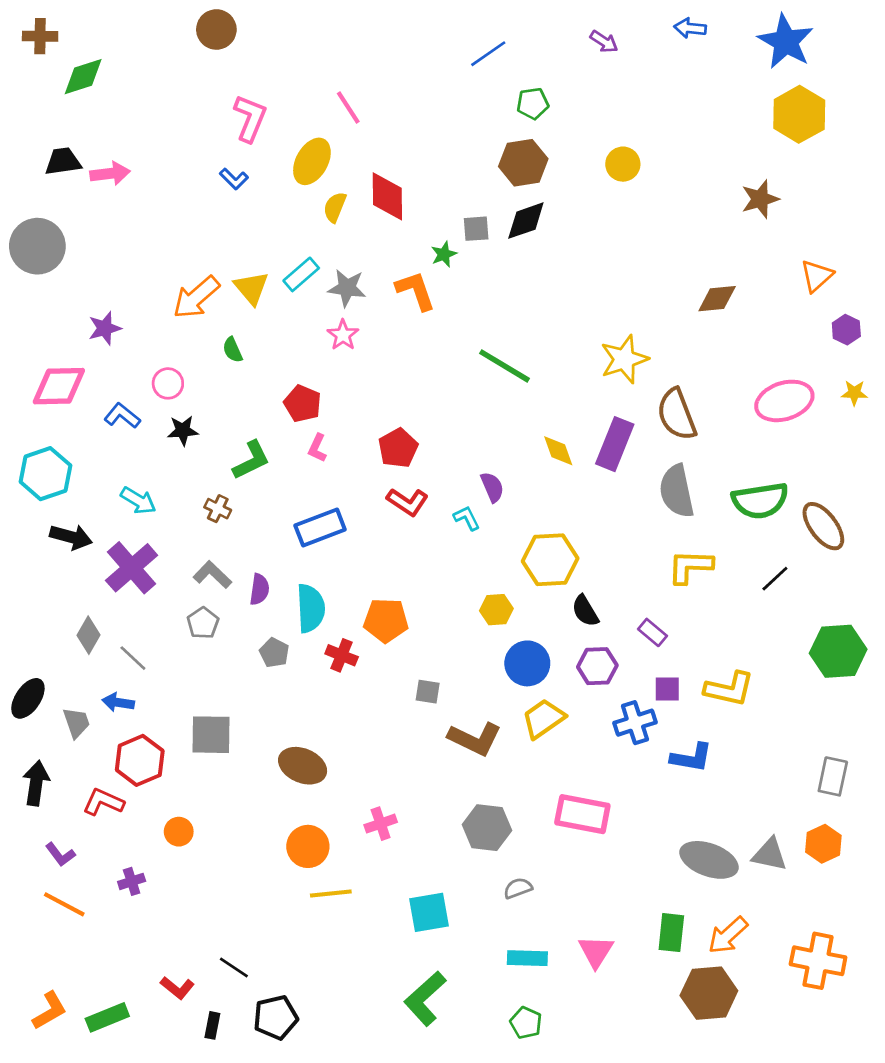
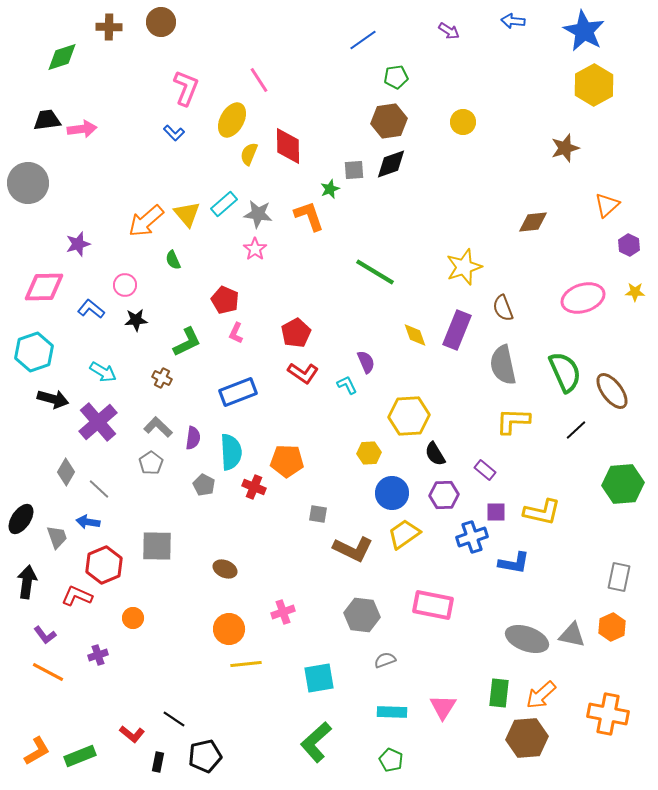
brown cross: (40, 36) -> (109, 27), moved
brown semicircle: (677, 414) -> (503, 308), size x0.7
green semicircle: (760, 501) -> (565, 372), turned -105
brown ellipse: (303, 766) -> (225, 569), size x0.7

